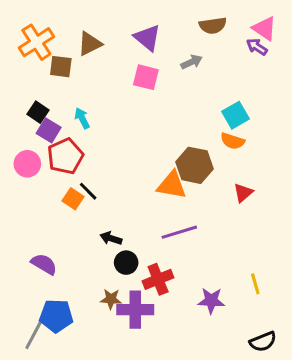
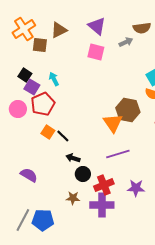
brown semicircle: (213, 26) -> (142, 28), moved
orange triangle: (172, 185) -> (113, 123), turned 45
black line: (88, 191) -> (63, 136), moved
purple star: (211, 301) -> (136, 188), moved
purple cross: (135, 310) -> (102, 205), moved
blue pentagon: (56, 316) -> (43, 220), moved

